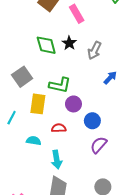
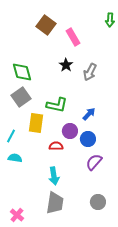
green diamond: (46, 45) -> (22, 72), moved
blue arrow: (110, 78) -> (89, 114), moved
purple circle: (73, 104) -> (70, 131), moved
cyan semicircle: (34, 141) -> (15, 158), moved

